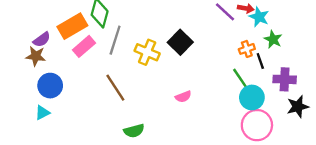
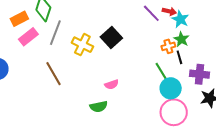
orange rectangle: (72, 26) -> (19, 19), size x0.7
green star: (273, 39) -> (181, 39), moved
green semicircle: (134, 131) -> (99, 107), moved

